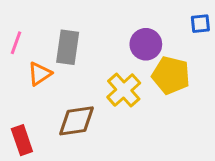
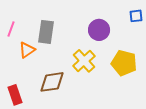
yellow pentagon: (171, 75) -> (124, 63), moved

